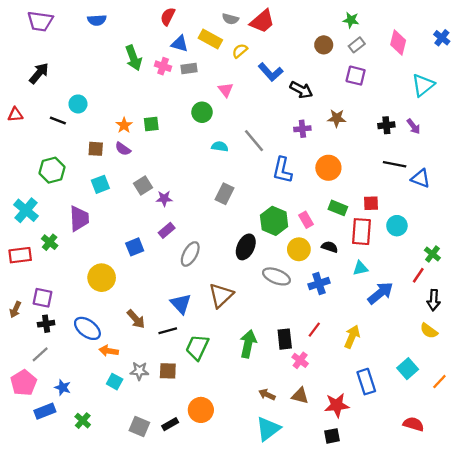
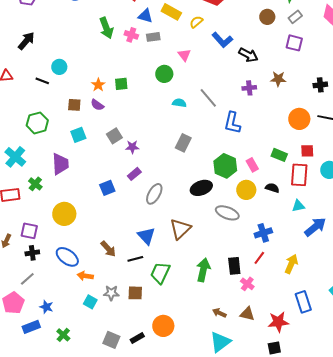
orange circle: (328, 168) -> (299, 119), moved
black ellipse: (246, 247) -> (201, 188), turned 45
yellow circle: (102, 278) -> (64, 214), moved
blue cross: (319, 284) -> (263, 233), moved

